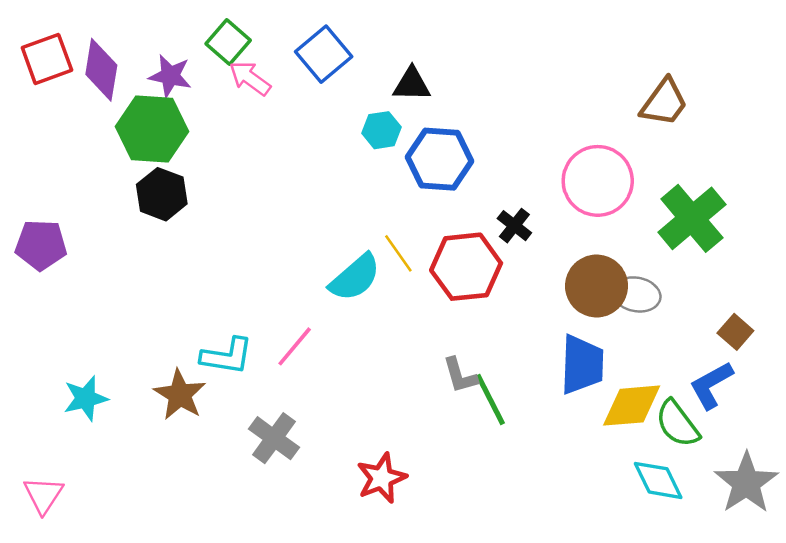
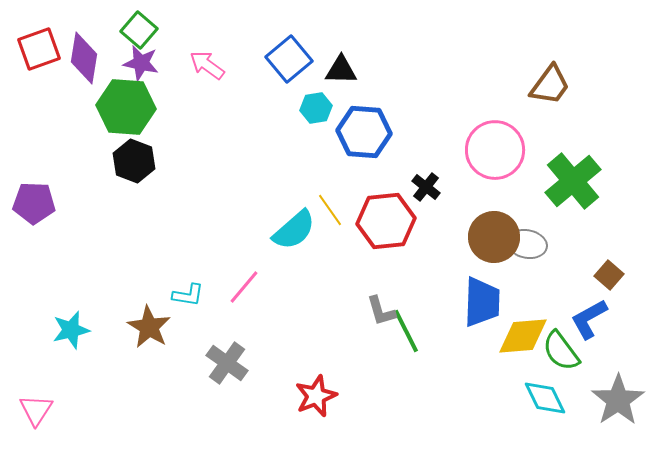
green square: (228, 42) -> (139, 30), moved
blue square: (324, 54) -> (289, 59), moved
cyan L-shape: (227, 356) -> (188, 295), size x0.7

